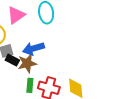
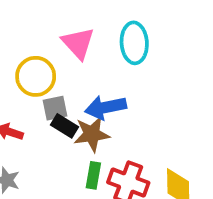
pink triangle: (16, 15) -> (78, 43), turned -42

